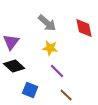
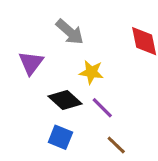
gray arrow: (47, 23) -> (70, 32), moved
black diamond: (14, 66) -> (65, 100), moved

